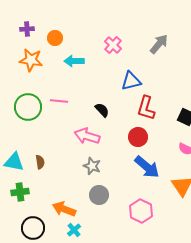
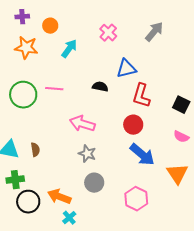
cyan arrow: (74, 61) -> (69, 49), turned 126
black semicircle: (102, 110) -> (100, 87), moved, turned -35
black circle: (33, 228) -> (28, 202), moved

